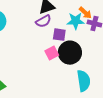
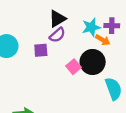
orange arrow: (85, 13) -> (103, 40), moved
purple square: (59, 35) -> (41, 50), moved

